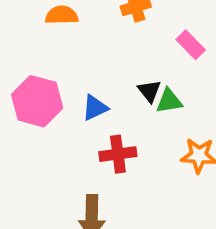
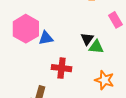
blue triangle: (95, 108) -> (46, 38), moved

